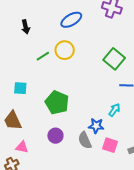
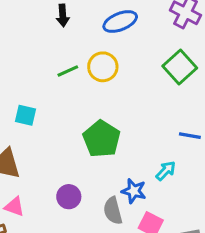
black arrow: (26, 27) -> (63, 15), moved
green square: (114, 59) -> (180, 67), moved
green pentagon: (57, 103) -> (102, 139), moved

